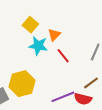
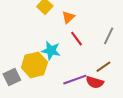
cyan star: (38, 46) -> (51, 51), moved

